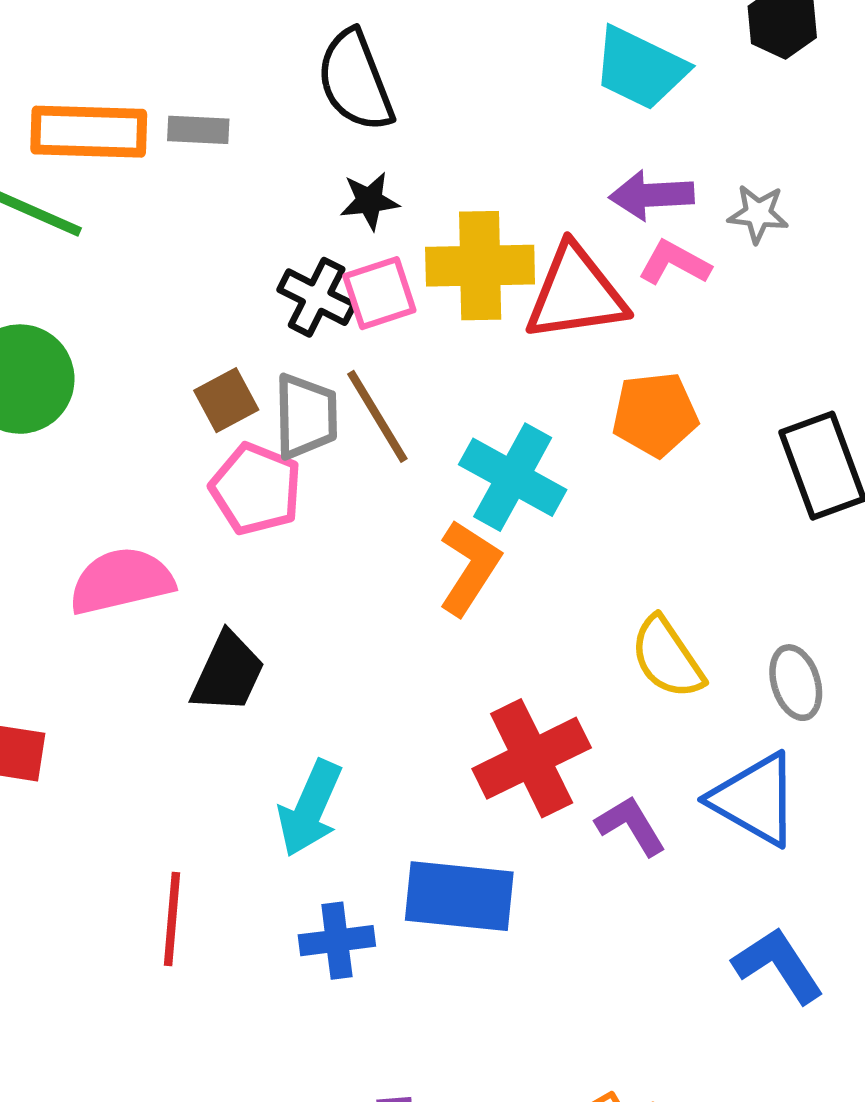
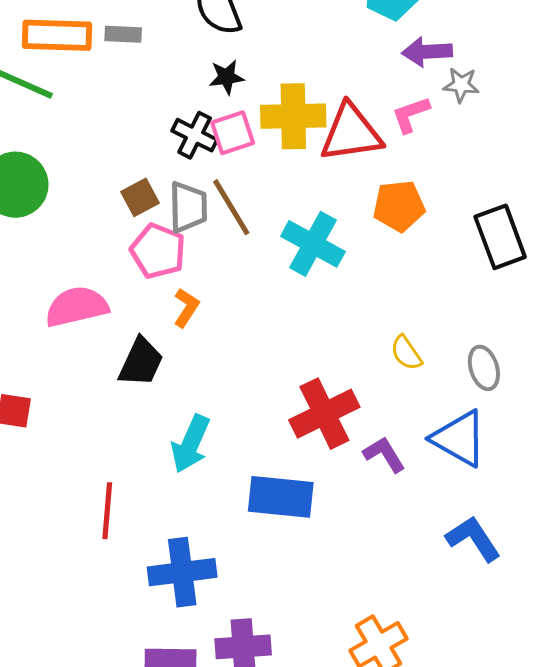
purple arrow: (652, 195) -> (427, 52), moved
pink L-shape: (674, 263) -> (411, 115), turned -48
orange L-shape: (469, 568) -> (186, 308), moved, size x0.7
yellow semicircle: (667, 658) -> (406, 353), size x0.7
blue cross: (337, 941) -> (182, 572), moved, size x1.5

